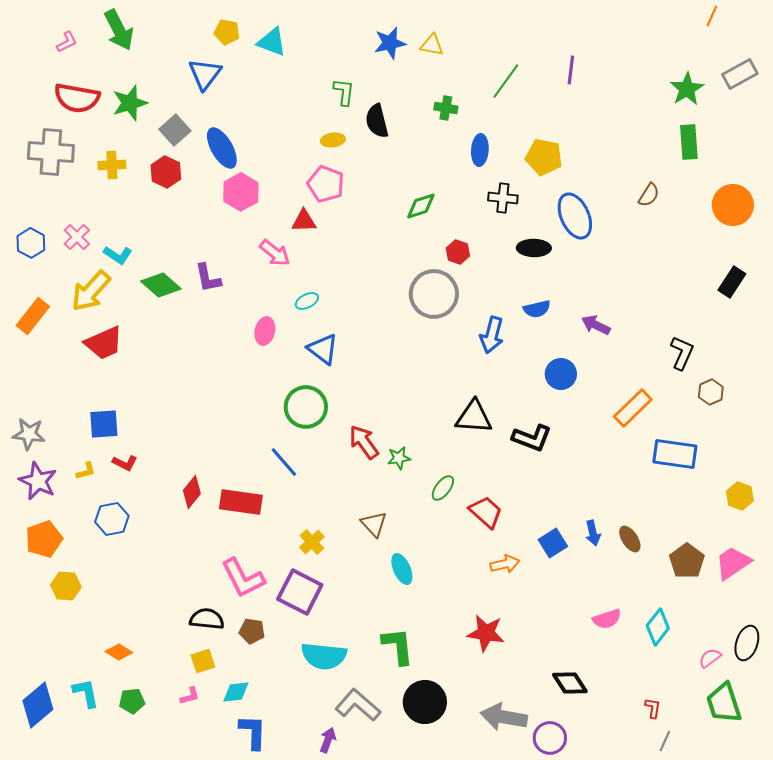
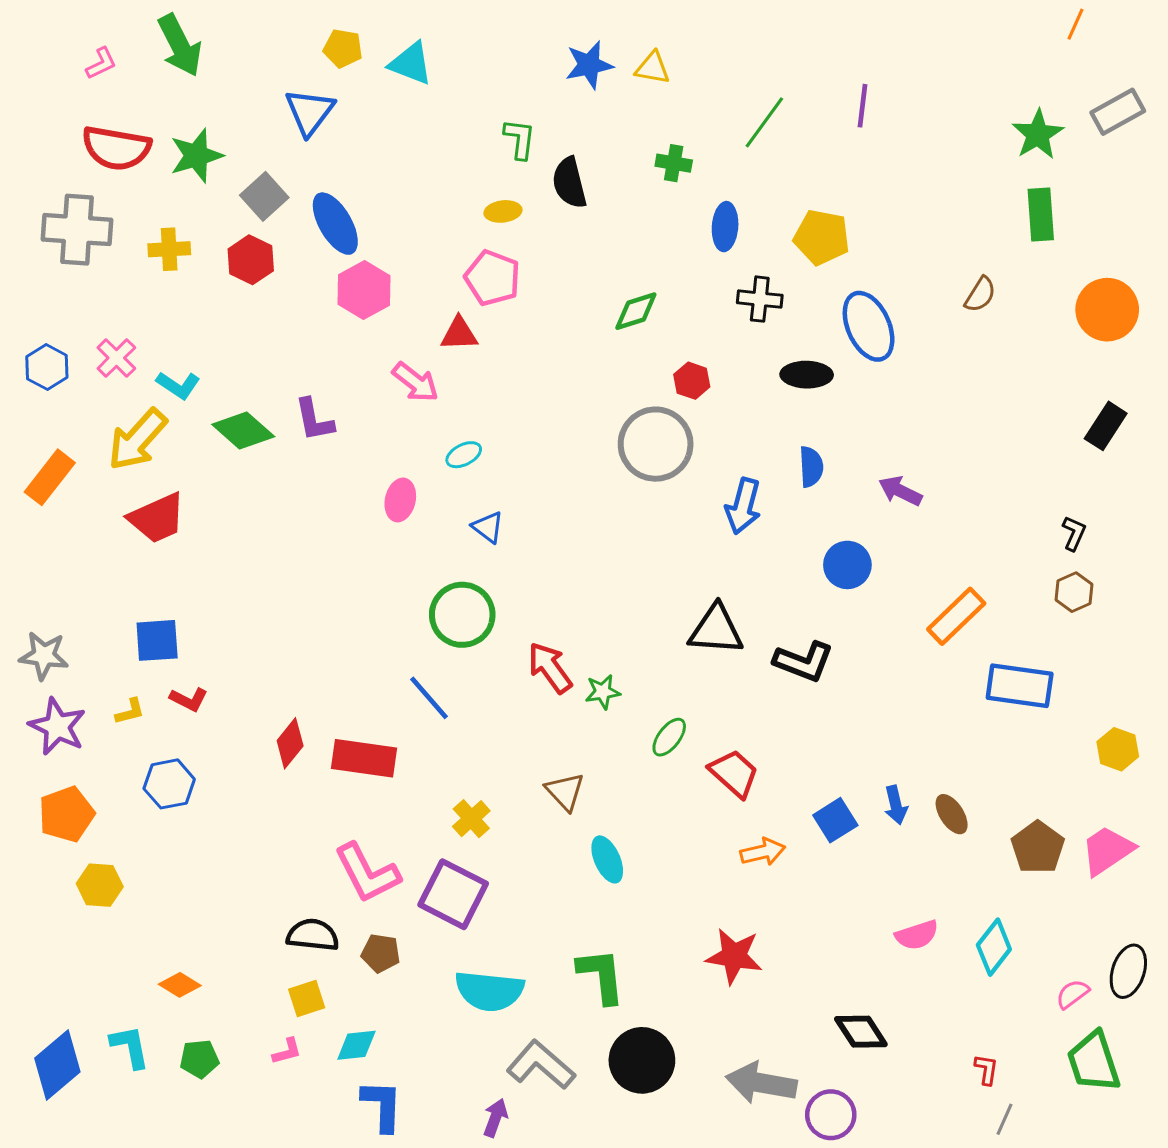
blue semicircle: (537, 309) -> (811, 467), turned -80
blue triangle: (323, 349) -> (488, 527), size x0.7
black L-shape: (682, 353) -> (1074, 533), moved, size x0.7

